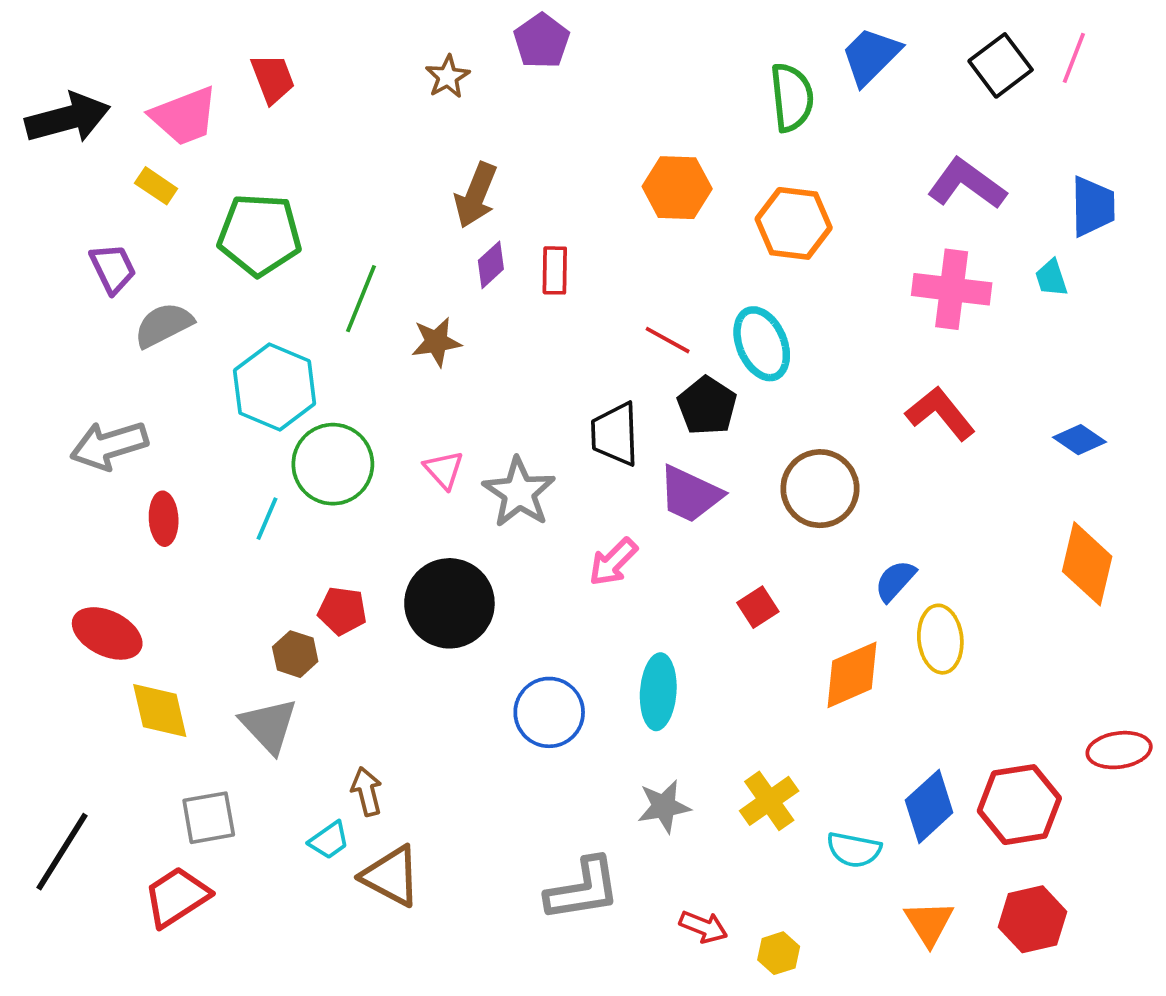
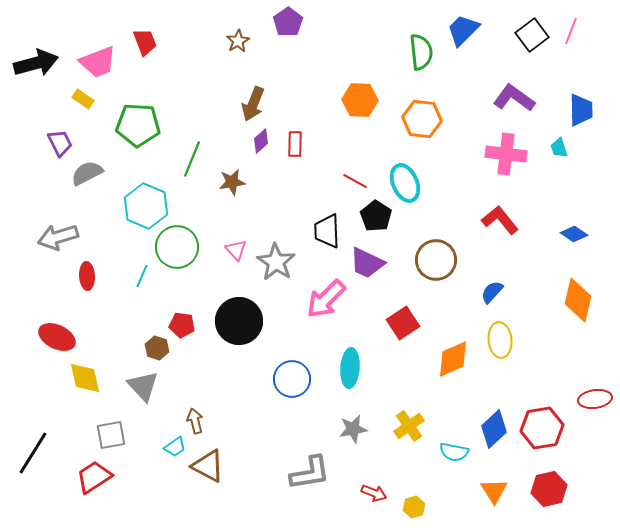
pink arrow: (613, 562) -> (326, 299), size x1.5
blue semicircle: (895, 581) -> (492, 292), moved
red square: (758, 607) -> (403, 323), size x1.5

